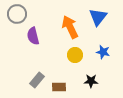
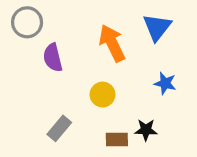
yellow circle: (75, 55) -> (103, 95), moved
brown rectangle: (59, 87) -> (117, 140), moved

